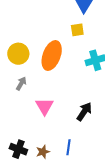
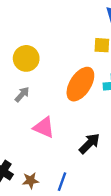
orange ellipse: (52, 55) -> (80, 84), moved
pink triangle: (44, 106) -> (44, 127), turned -48

